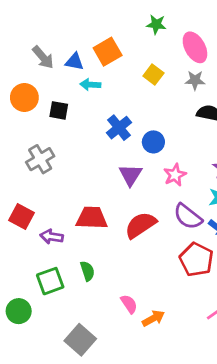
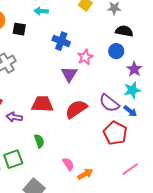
blue cross: (119, 128) -> (61, 41), turned -30
blue circle: (153, 142) -> (116, 51), moved
pink star: (175, 175) -> (85, 57), moved
green square: (50, 281) -> (13, 159), moved

